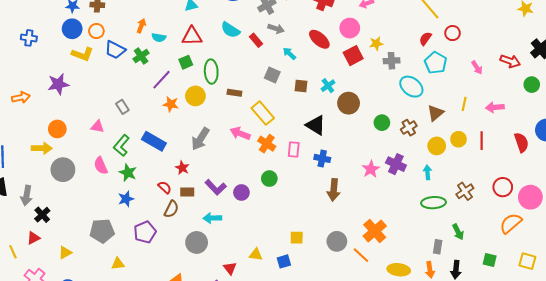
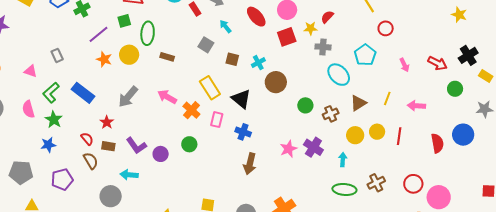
red semicircle: (425, 39) -> (327, 17), moved
yellow rectangle: (263, 113) -> (210, 88), moved
brown semicircle: (171, 209) -> (91, 161), turned -66

